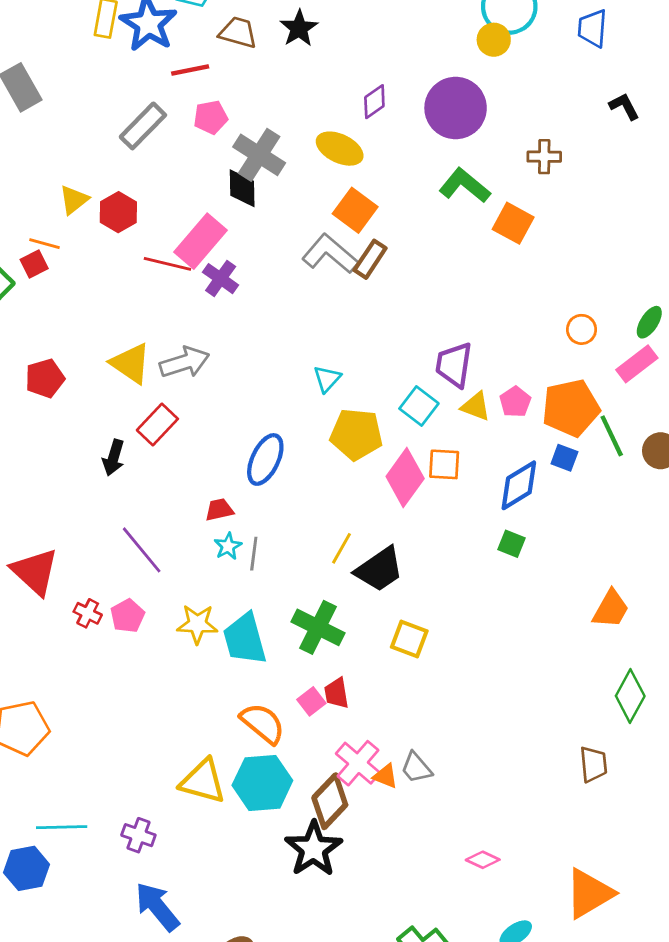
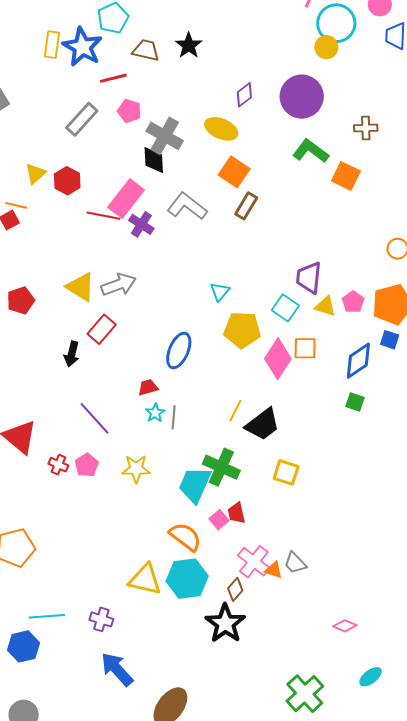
pink pentagon: (211, 117) -> (129, 111), turned 30
gray L-shape: (330, 254) -> (187, 206), moved
cyan trapezoid: (245, 639) -> (195, 485), moved, turned 42
brown diamond: (330, 801) -> (235, 589), size x0.6

